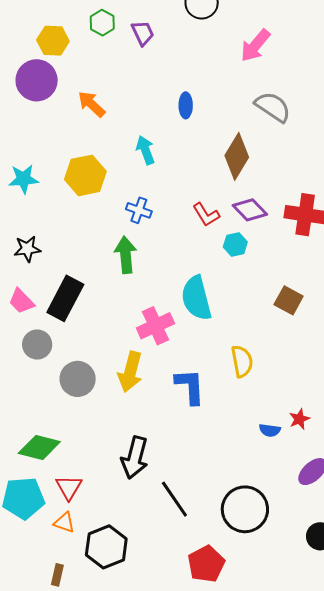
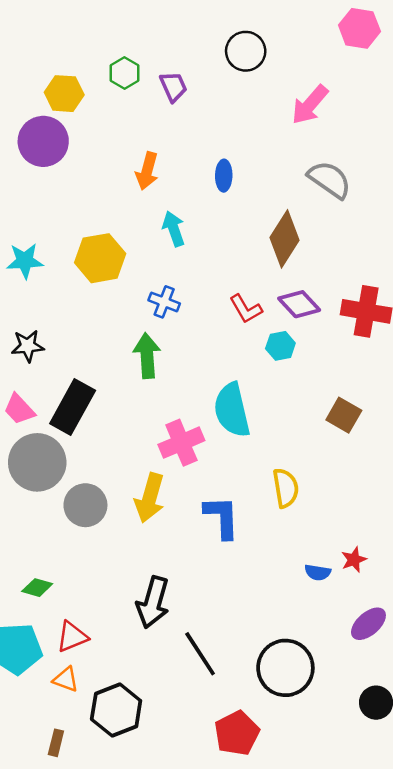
orange arrow: (92, 104) -> (147, 171), moved, turned -120
gray circle: (37, 345) -> (37, 462), size x1.6
green diamond: (39, 448) -> (37, 588), size x0.6
red triangle: (69, 487) -> (72, 637), turned 36

